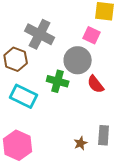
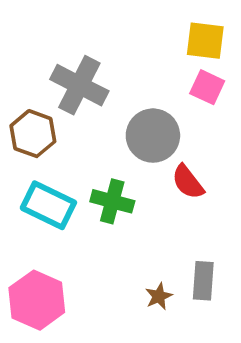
pink square: (92, 35) -> (207, 87), moved
green cross: (58, 81) -> (112, 201), moved

